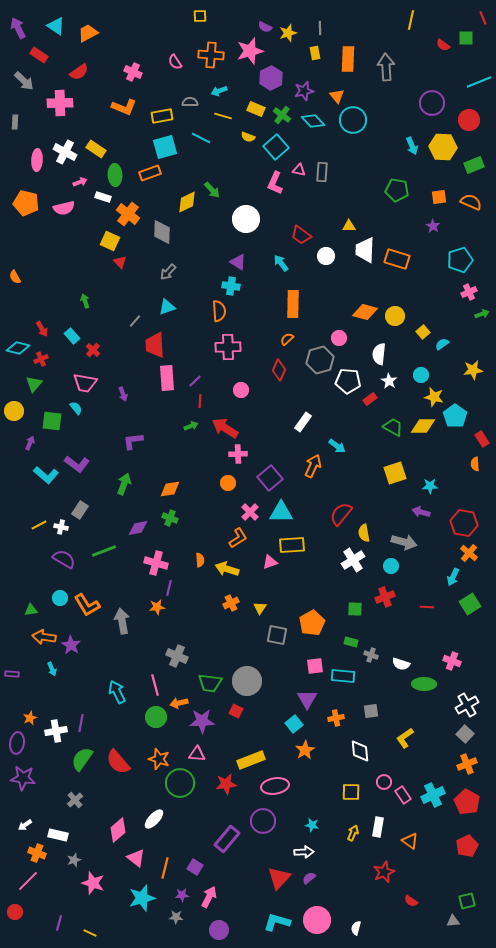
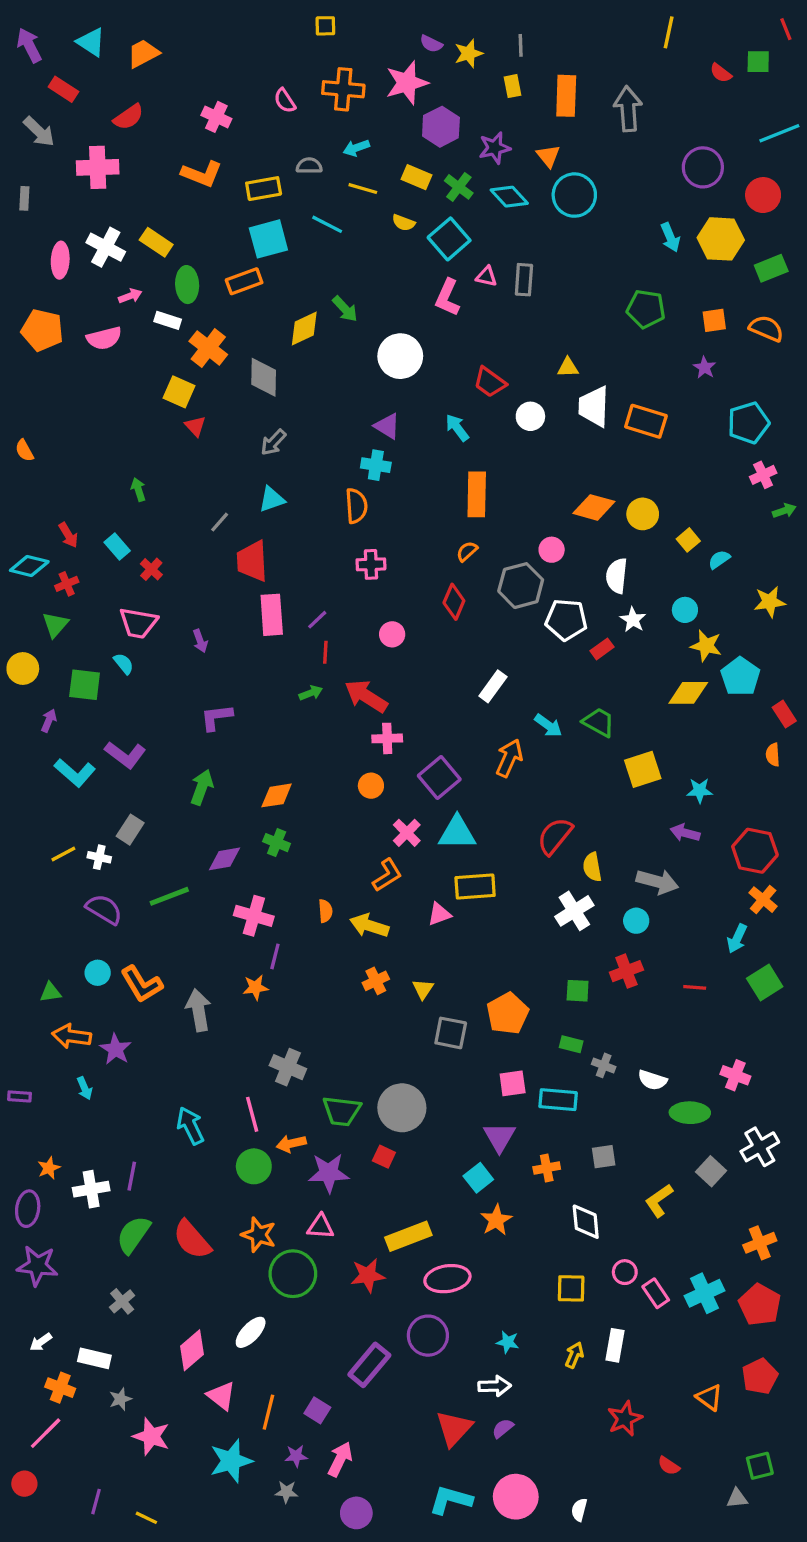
pink cross: (228, 347) -> (371, 564), size x0.7
green trapezoid: (393, 427) -> (599, 722), moved
gray square: (465, 734) -> (711, 1171), moved
orange triangle: (410, 841) -> (709, 1397), moved

